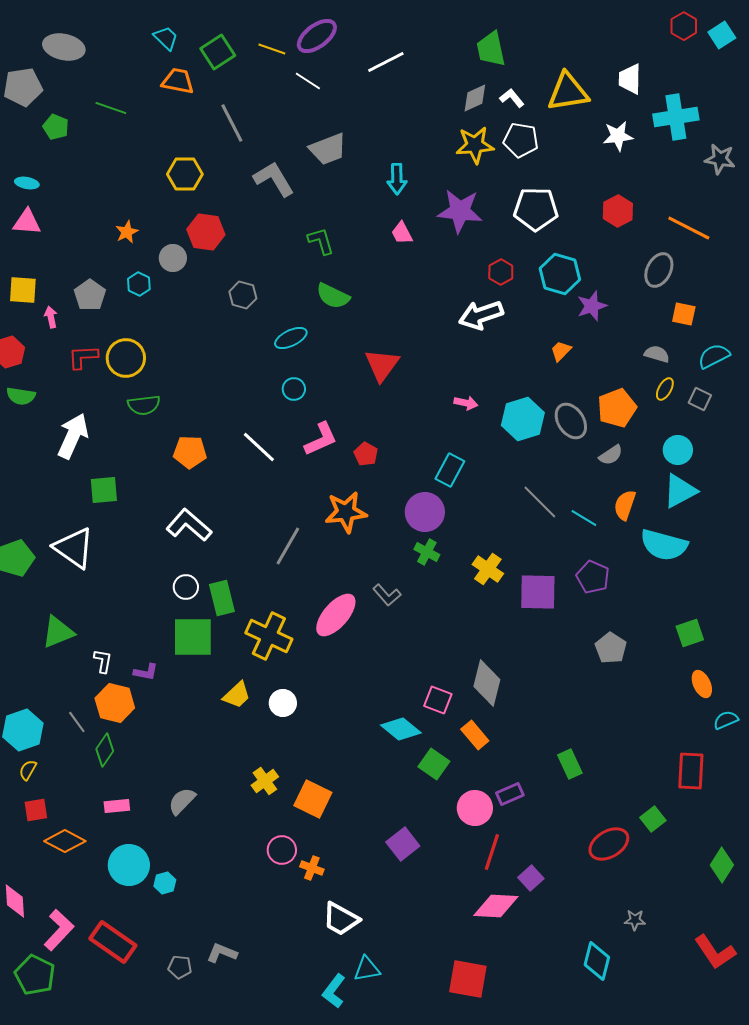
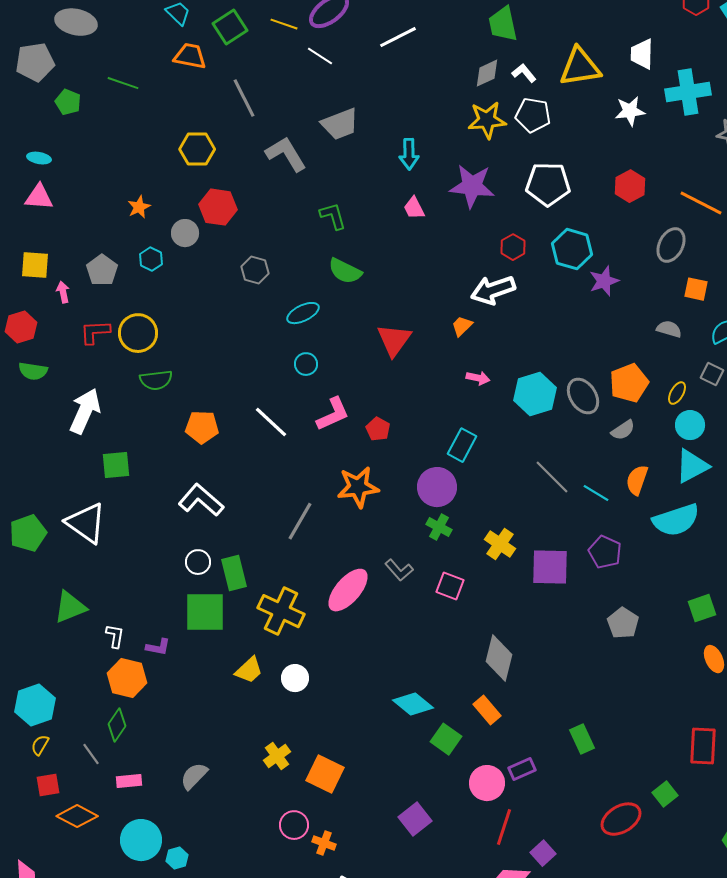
orange trapezoid: (561, 351) -> (462, 326), moved
yellow ellipse: (665, 389) -> (677, 393), moved
cyan semicircle: (664, 545) -> (676, 520), turned -33
pink square: (438, 700) -> (450, 586), moved
gray line: (77, 722) -> (91, 754), moved

